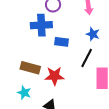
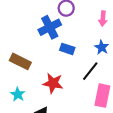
blue cross: (41, 25) -> (50, 27), turned -35
brown rectangle: (30, 68) -> (20, 61), moved

